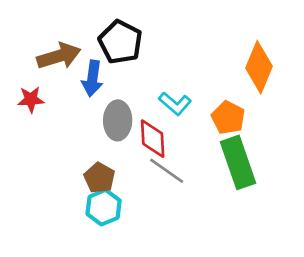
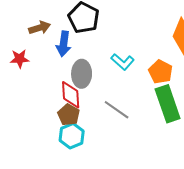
brown arrow: (59, 56) -> (40, 28), size x0.7
red diamond: (153, 139) -> (71, 95), moved

